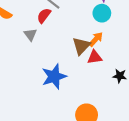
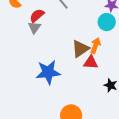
red semicircle: (44, 16) -> (37, 16), moved
orange arrow: (96, 39) -> (96, 46), turned -35

